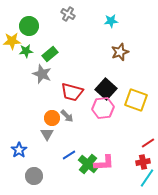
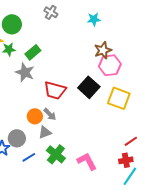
pink hexagon: (103, 108) -> (110, 65), moved
gray triangle: (47, 134) -> (45, 132), moved, turned 40
blue line: (69, 155) -> (29, 157), moved
pink L-shape: (104, 163) -> (87, 161), turned -115
green cross: (88, 164) -> (56, 154), moved
gray circle: (34, 176) -> (17, 138), moved

